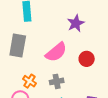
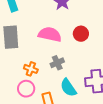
pink semicircle: (56, 52) -> (50, 34), turned -115

